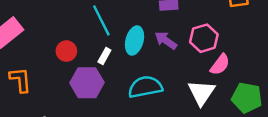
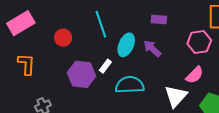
pink hexagon: (204, 38) -> (199, 42), moved
red circle: (66, 51) -> (63, 38), moved
white rectangle: (104, 56) -> (105, 66), moved

